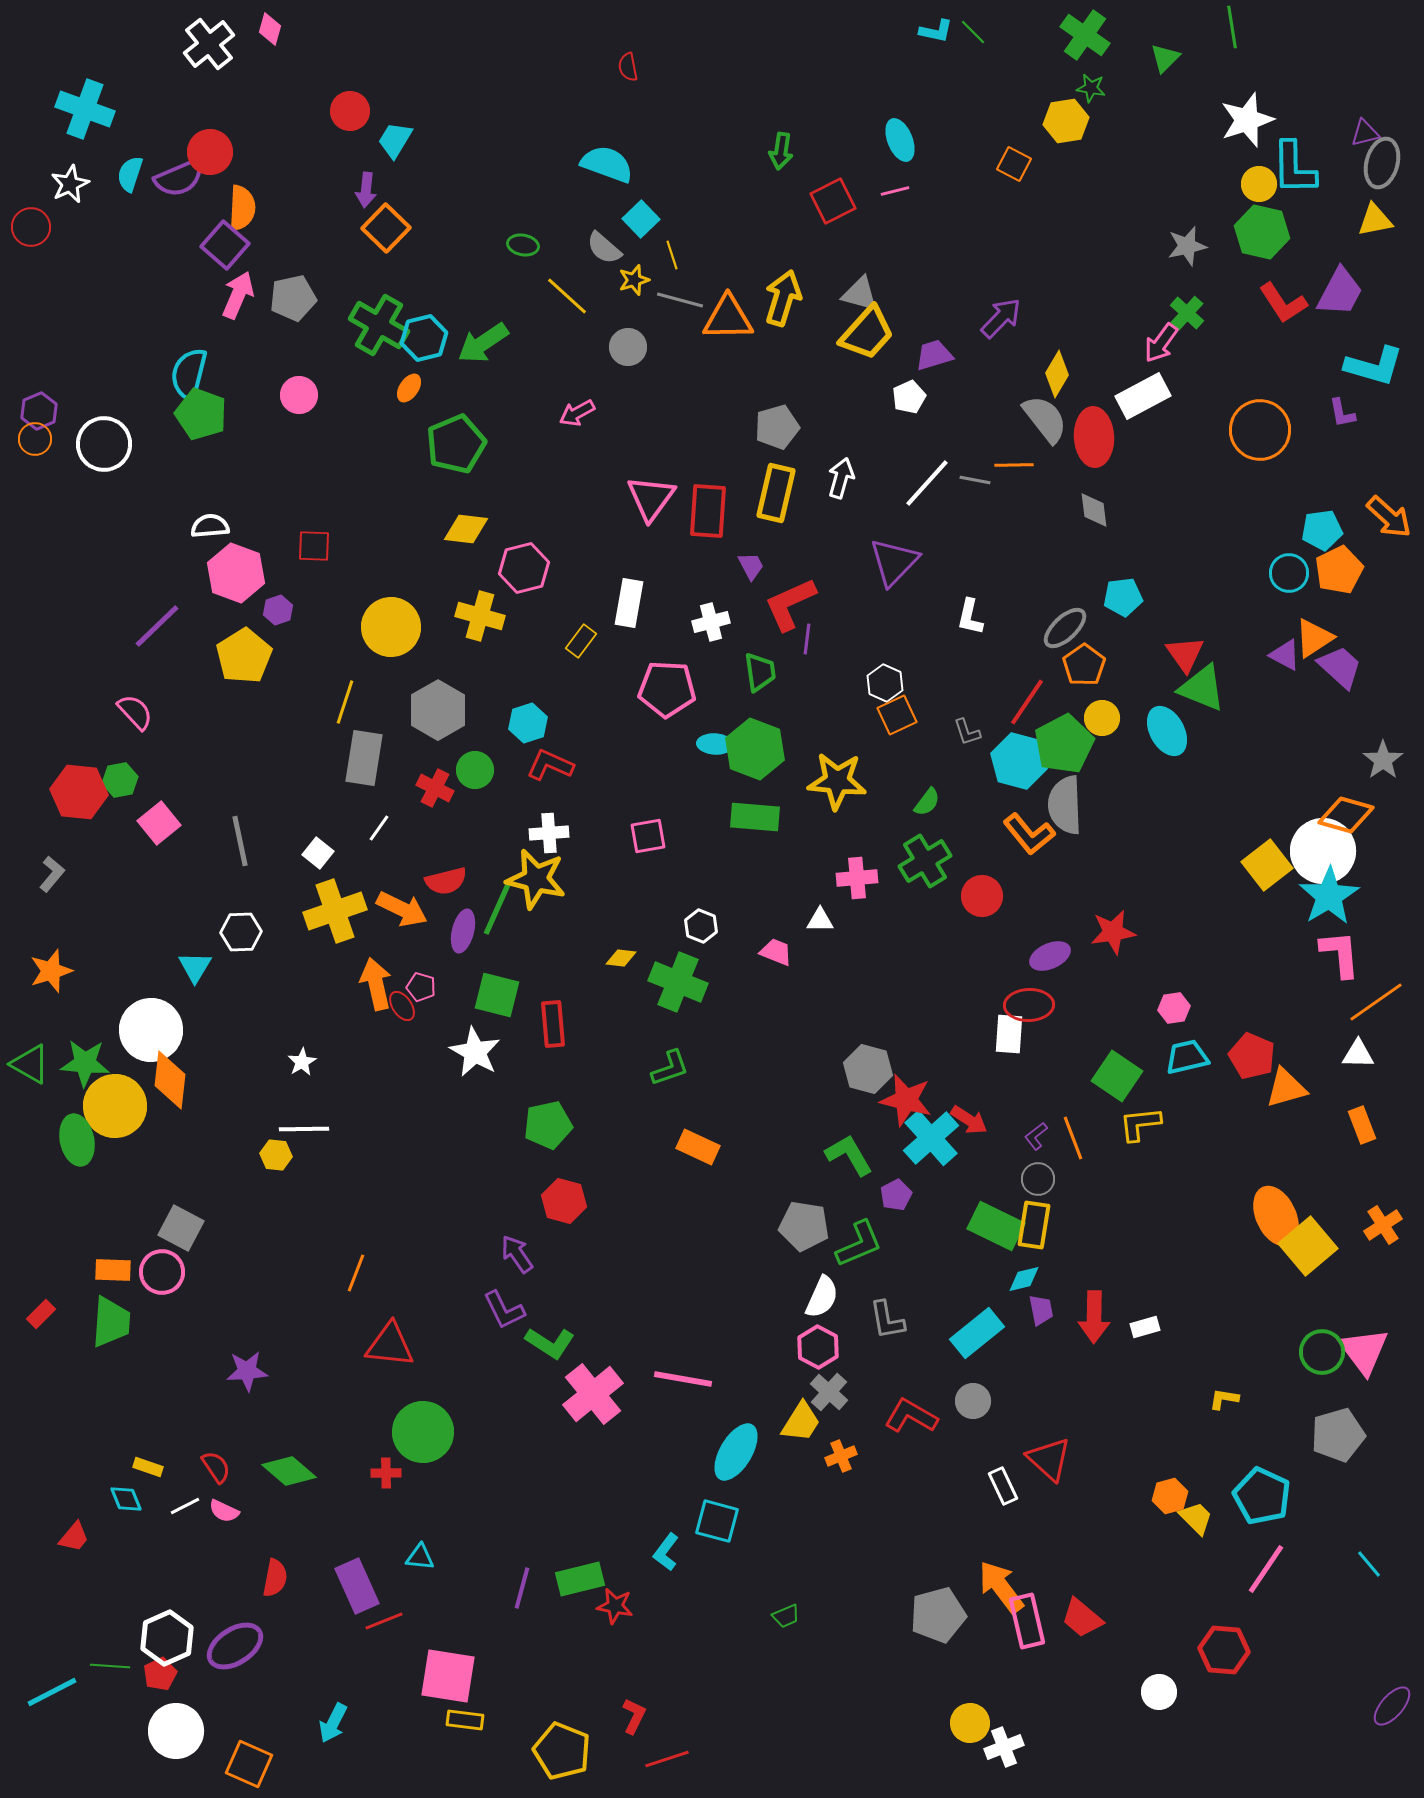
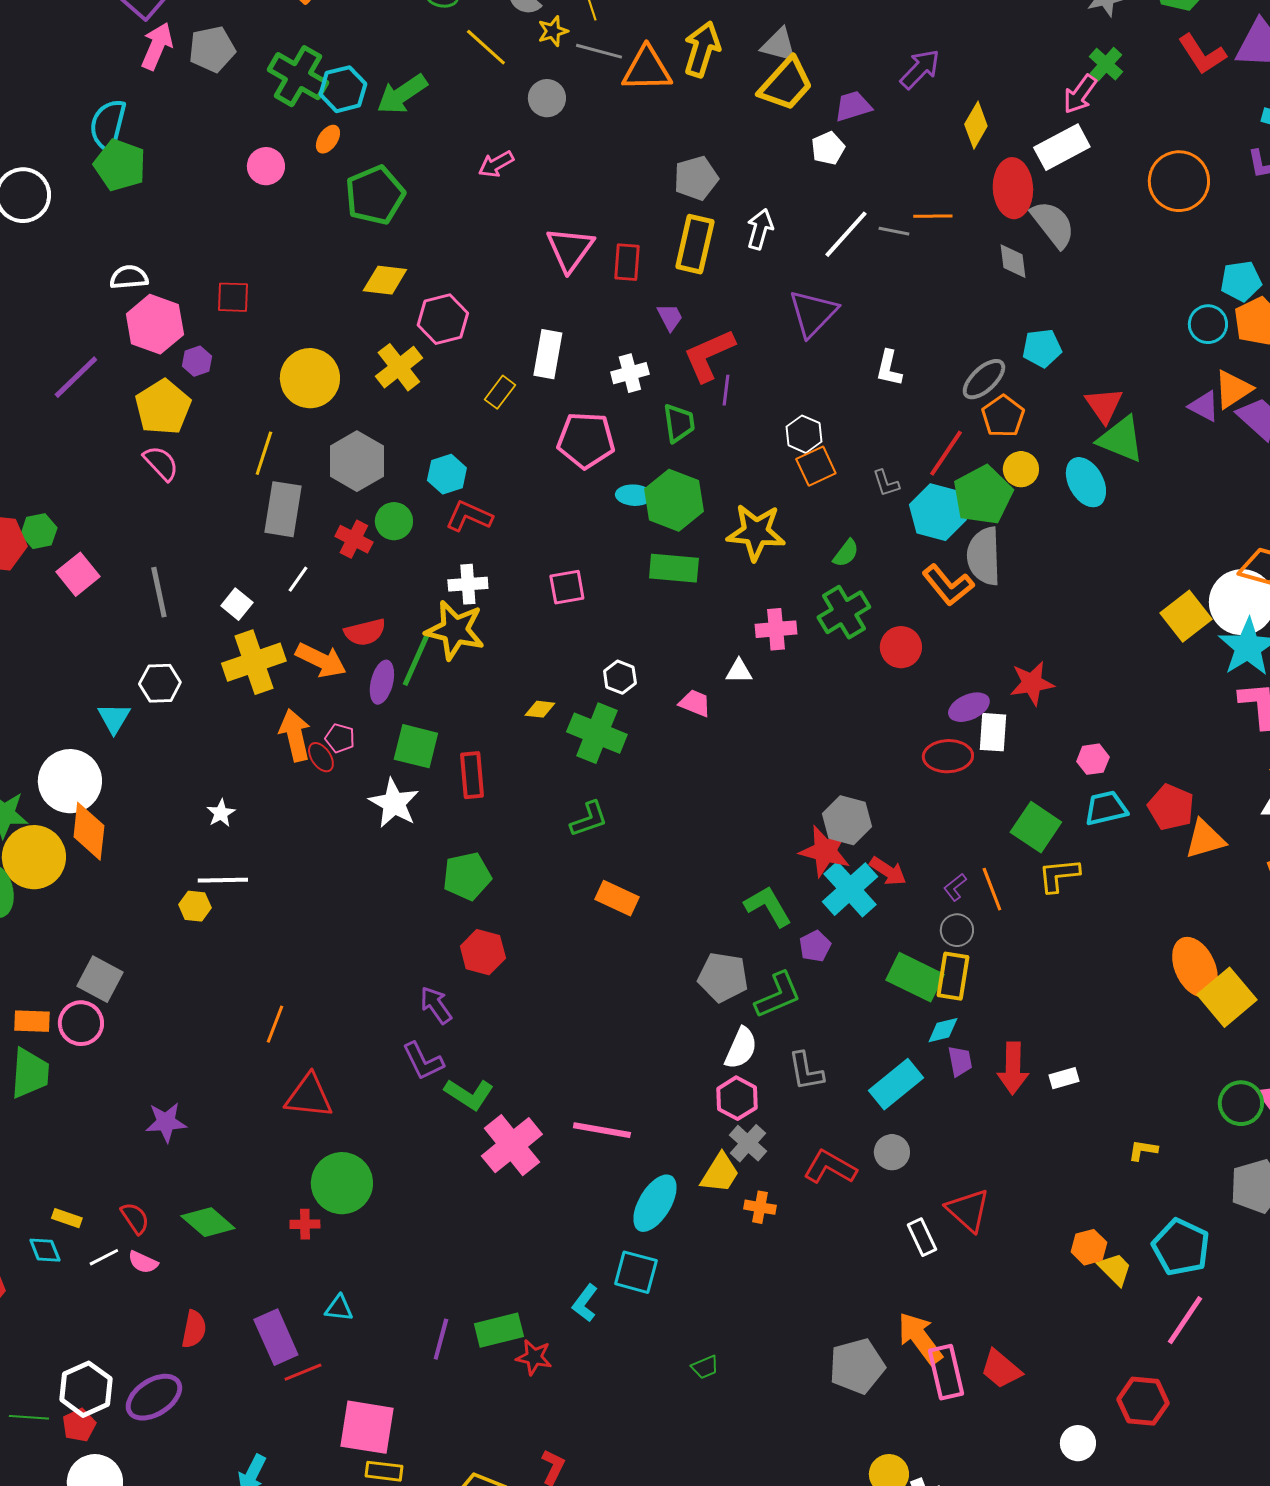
pink circle: (299, 395) -> (266, 166), moved
gray semicircle: (1045, 419) -> (1053, 224), moved
red rectangle: (708, 511) -> (627, 262), size x0.7
yellow cross: (480, 616) -> (399, 367), turned 36
pink semicircle: (135, 712) -> (161, 463), moved
white rectangle: (1009, 1034) -> (993, 732), moved
gray hexagon: (868, 1069) -> (847, 820), moved
orange cross: (841, 1456) -> (760, 1207), turned 32

